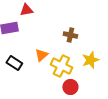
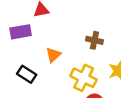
orange triangle: (41, 55) -> (53, 55), moved

